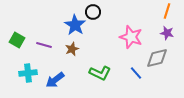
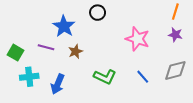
blue star: (75, 25) -> (64, 26), moved
green square: (17, 40) -> (16, 53), moved
gray diamond: (157, 58) -> (175, 70), moved
blue arrow: (55, 80) -> (58, 84), turned -30

